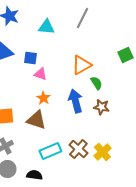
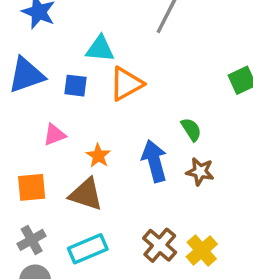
cyan triangle: (46, 27) -> (100, 49), moved
orange triangle: (81, 65) -> (126, 84), moved
pink triangle: (40, 74) -> (54, 135), moved, turned -40
cyan rectangle: (50, 151) -> (88, 249), moved

